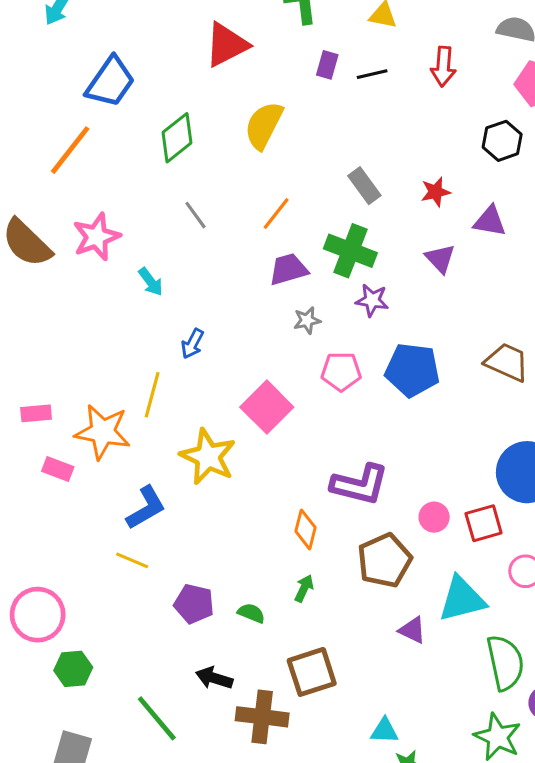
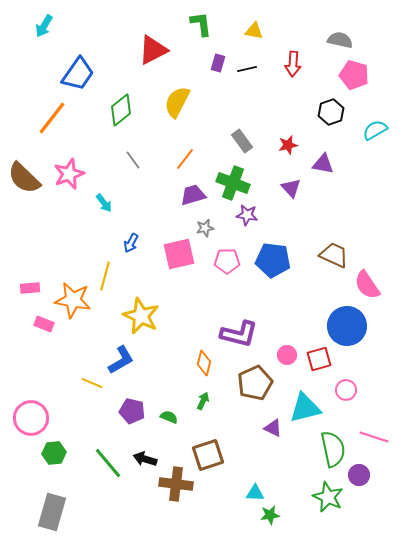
pink square: (267, 407) -> (179, 254), moved, turned 32
blue L-shape: (146, 508) -> (121, 360), moved
green line: (157, 718) -> (108, 463), moved

